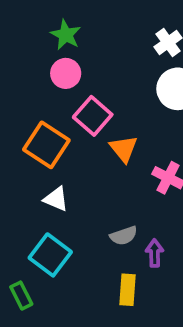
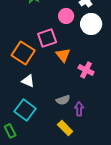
pink circle: (66, 73) -> (66, 16), moved
pink square: (93, 116) -> (47, 38), turned 30
yellow rectangle: (127, 290) -> (65, 128), turned -49

